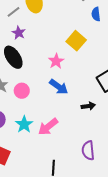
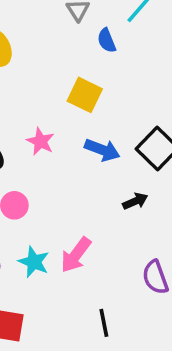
pink star: (56, 61) -> (40, 141), moved
blue arrow: (59, 87) -> (102, 150), moved

